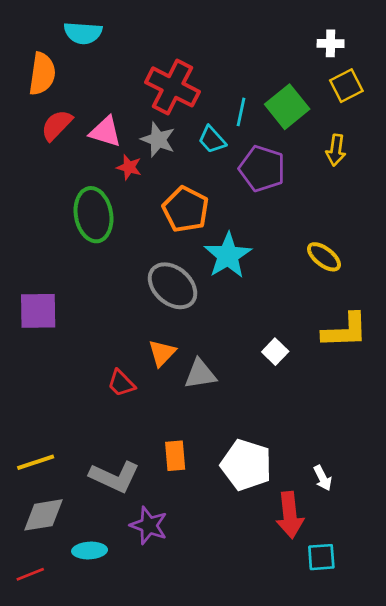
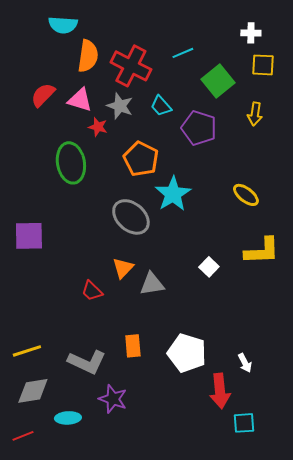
orange semicircle: (42, 74) -> (88, 56), moved
yellow square: (346, 86) -> (263, 65), turned 30
cyan line: (241, 112) -> (183, 53), moved, turned 55

